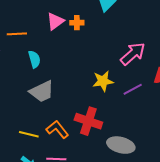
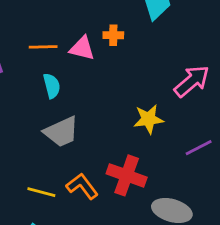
pink triangle: (55, 21) -> (82, 48), moved, turned 48
orange line: (17, 34) -> (43, 47), moved
purple line: (133, 89) -> (199, 148), moved

